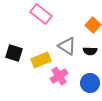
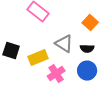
blue circle: (90, 83) -> (87, 71), moved

